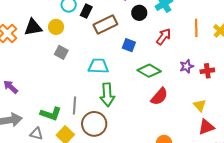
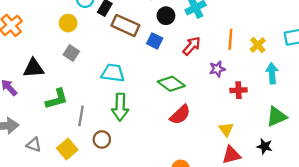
brown rectangle: (105, 24) -> (125, 25), turned 45
black triangle: (33, 27) -> (34, 68), moved
blue square: (129, 45) -> (155, 41), moved
purple star: (187, 66) -> (217, 69), moved
green L-shape: (51, 114) -> (57, 99), moved, turned -40
brown circle: (94, 124) -> (102, 139), size x0.6

